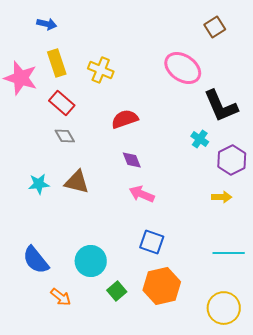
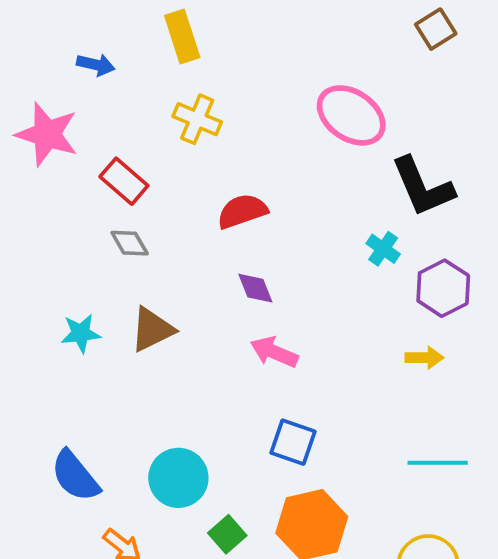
blue arrow: (47, 24) -> (96, 65), moved
brown square: (215, 27) -> (436, 29), moved
yellow rectangle: (57, 63) -> (182, 37), moved
brown triangle: (77, 182) -> (152, 330), turned -40

